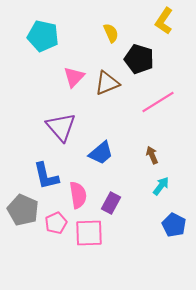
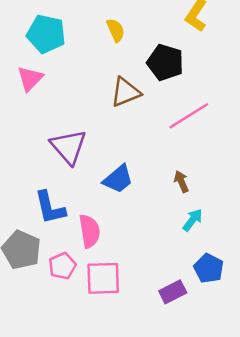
yellow semicircle: (111, 33) -> (116, 30), moved
pink triangle: (74, 77) -> (30, 79), moved
purple rectangle: (111, 203) -> (173, 292), moved, turned 35

